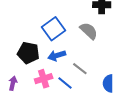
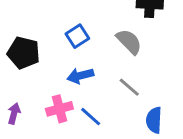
blue square: (54, 29) -> (77, 36), size x0.7
black pentagon: (28, 53) -> (24, 53), moved
gray line: (80, 69) -> (129, 87), moved

